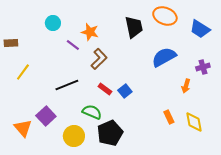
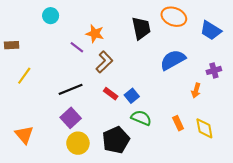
cyan circle: (53, 23) -> (51, 16), moved
green semicircle: (92, 112) -> (141, 118), moved
purple square: (46, 116) -> (71, 118), moved

